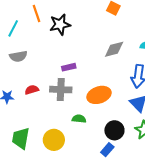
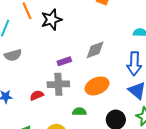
gray diamond: (114, 49) -> (95, 50), moved
red semicircle: (32, 90) -> (37, 95), moved

